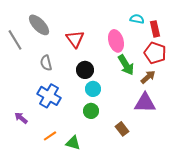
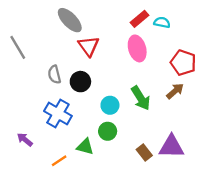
gray ellipse: (39, 25) -> (70, 20), moved
red rectangle: (155, 29) -> (140, 19), moved, turned 63
green arrow: (126, 65) -> (141, 98), moved
black circle: (85, 70) -> (80, 82), moved
purple triangle: (145, 103) -> (171, 147), moved
green triangle: (73, 143) -> (85, 147), moved

